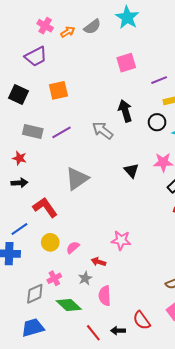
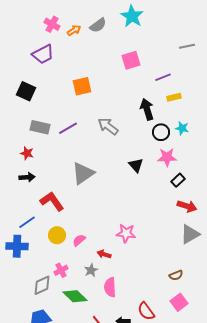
orange square: (58, 90) -> (82, 86), moved
black arrow: (125, 111) -> (147, 109), moved
black circle: (157, 122) -> (161, 132), moved

